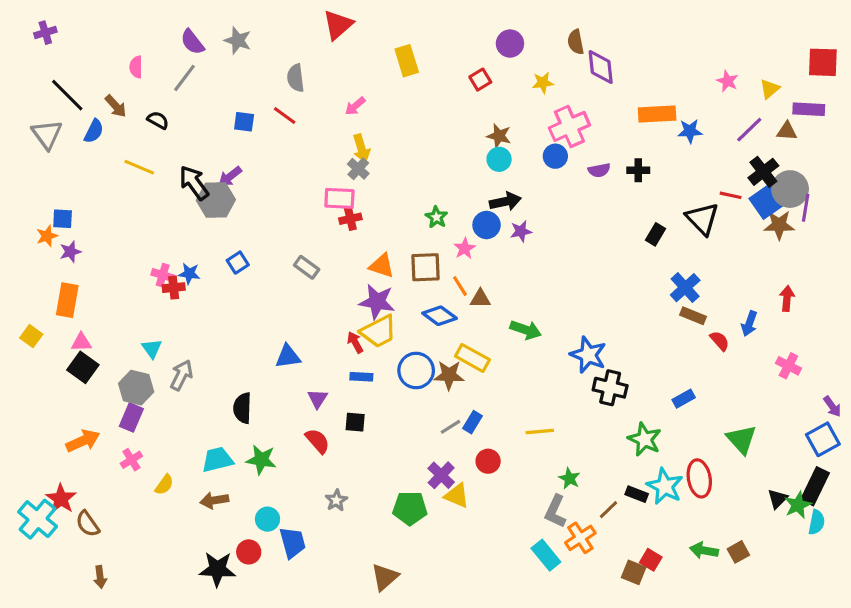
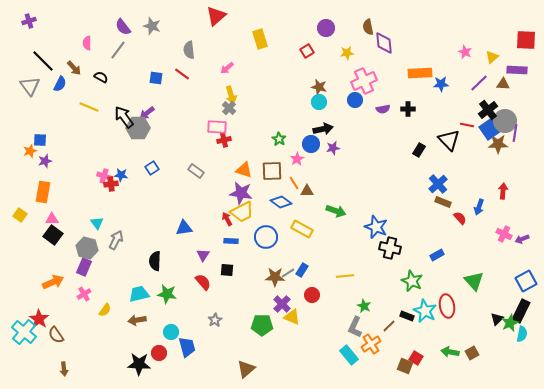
brown star: (449, 375) -> (275, 277), moved
purple arrow: (832, 406) -> (522, 239), moved, turned 104

